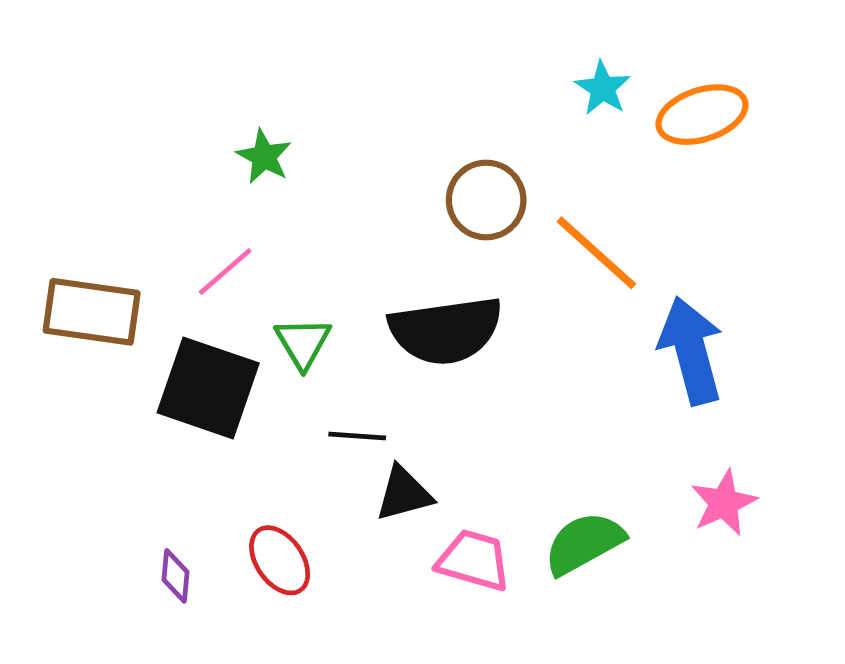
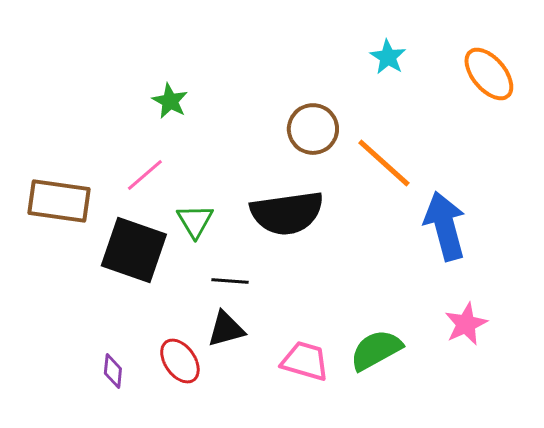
orange ellipse: (702, 115) -> (489, 74), moved, turned 68
black triangle: (404, 494) -> (226, 329), moved

